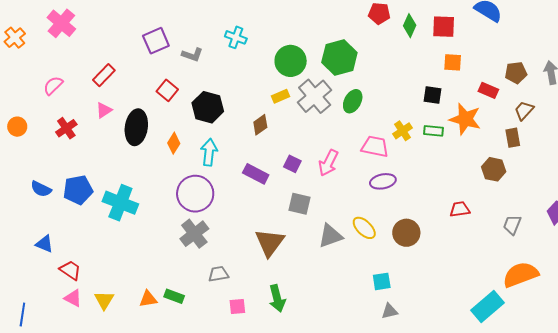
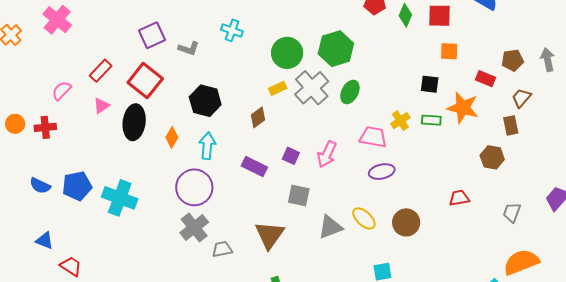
pink semicircle: (53, 86) -> (62, 91), moved
red square: (167, 90) -> (145, 81), moved, size x1.6
red cross: (66, 128) -> (45, 127), moved, turned 30
gray trapezoid: (218, 274) -> (222, 249), moved

